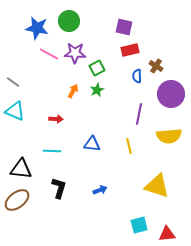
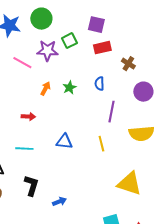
pink line: (49, 54) -> (22, 63), moved
green square: (97, 68) -> (69, 41), moved
blue semicircle: (137, 76) -> (99, 84), moved
purple circle: (171, 94) -> (143, 92), size x0.7
blue arrow: (100, 190) -> (59, 202), moved

